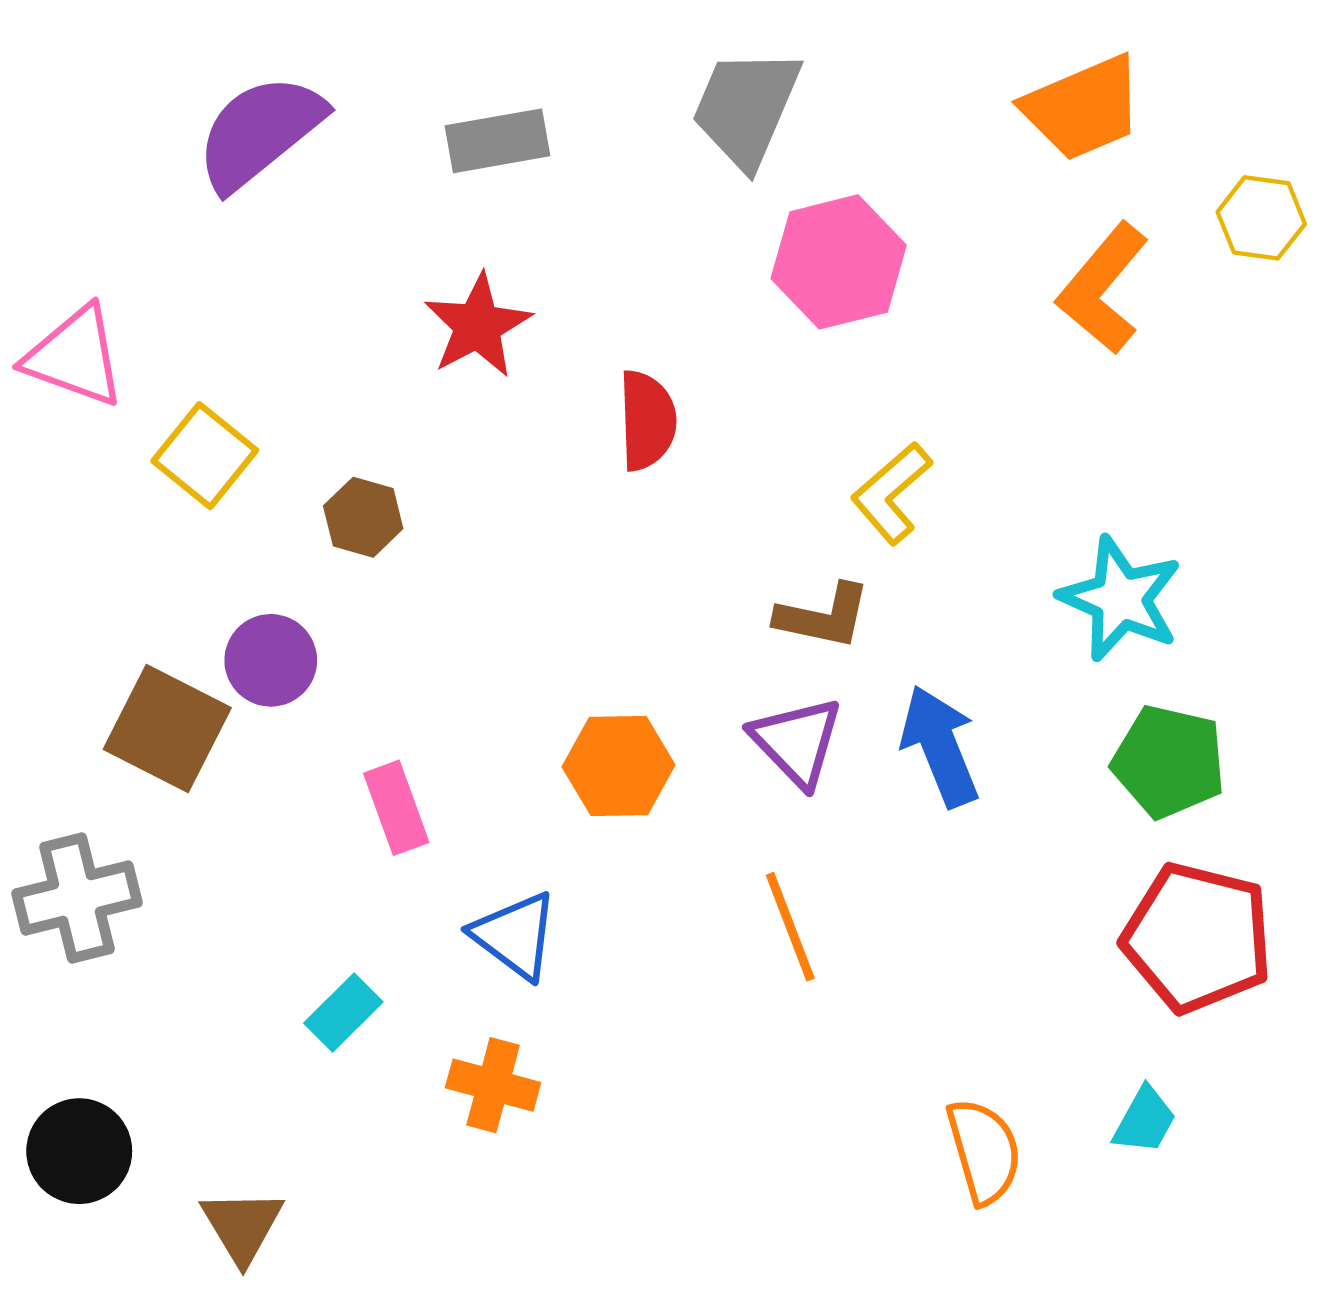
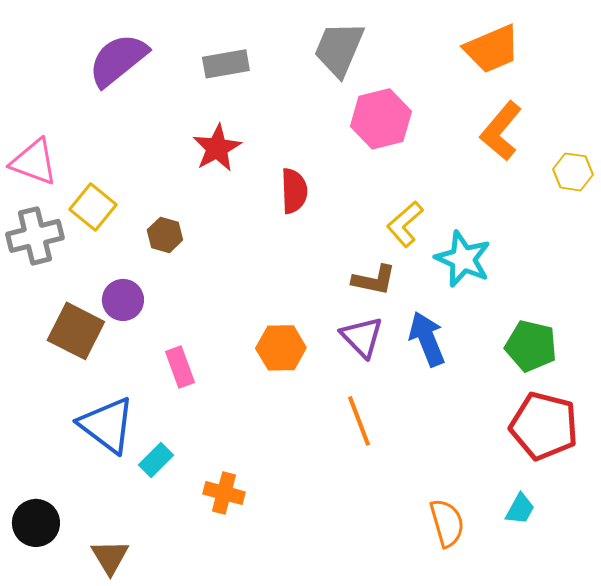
yellow hexagon: (1261, 218) -> (573, 172), moved
cyan star: (1120, 599) -> (463, 259), moved
gray cross: (77, 898) -> (35, 236), moved
blue triangle: (515, 935) -> (107, 425), moved, size x1.4

